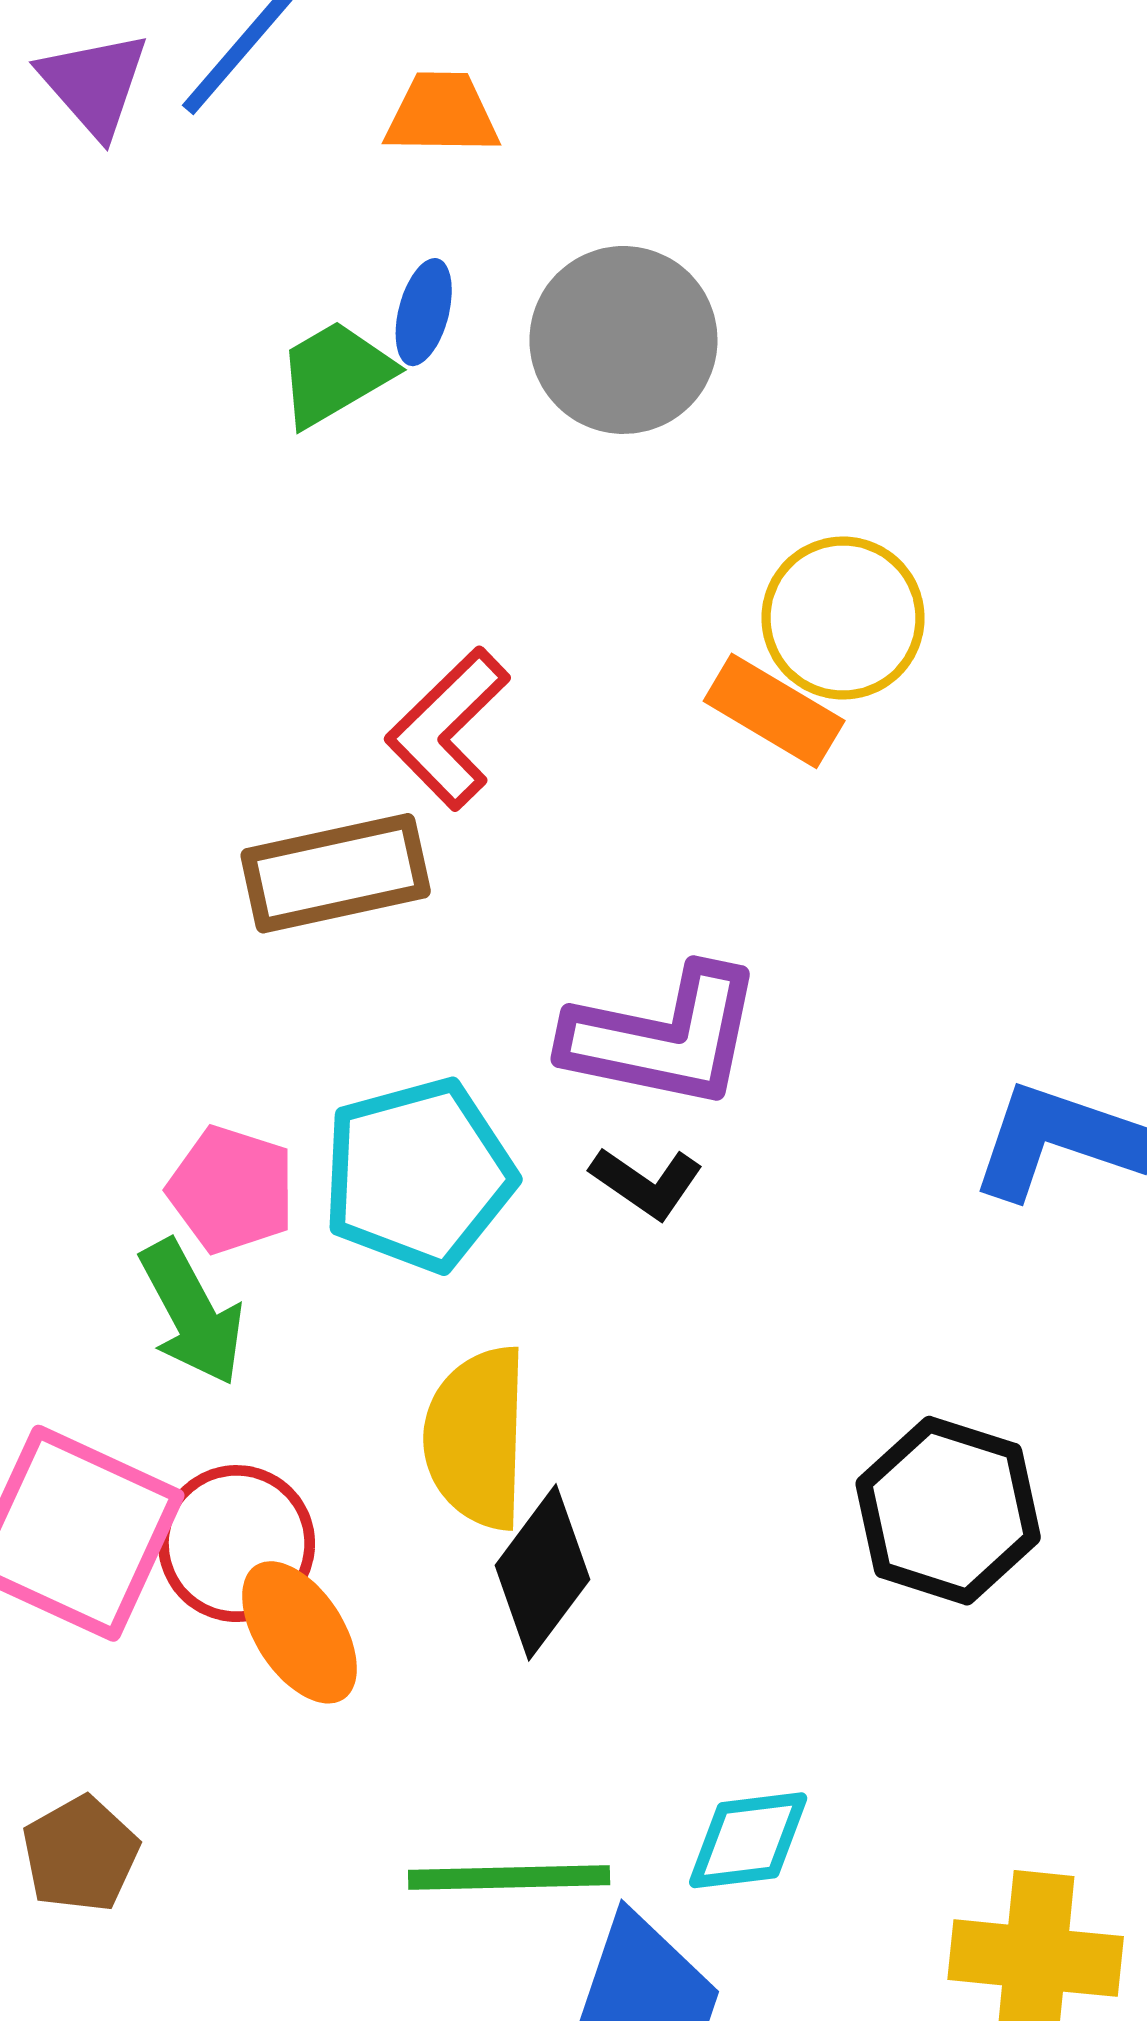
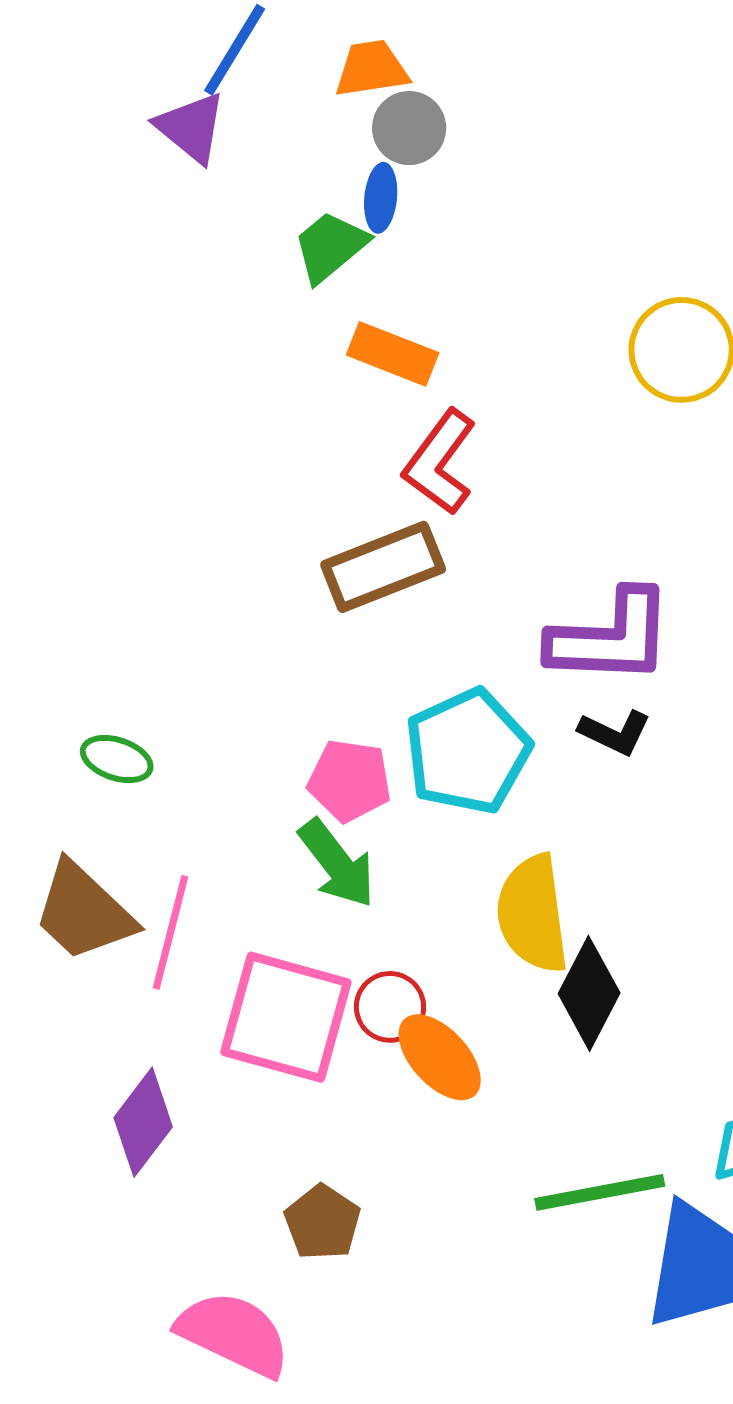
purple triangle: (94, 84) -> (191, 128), moved
gray circle: (623, 340) -> (409, 128), moved, size x0.6
orange rectangle: (774, 711) -> (393, 354), moved
red circle: (237, 1544) -> (390, 1007), size x0.7

